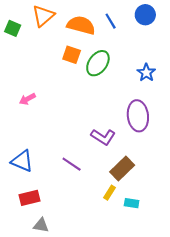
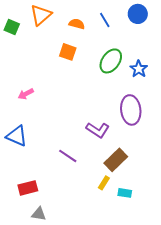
orange semicircle: (81, 25) -> (77, 24), size x0.6
green ellipse: (98, 63) -> (111, 61), moved
blue triangle: (22, 161) -> (17, 136), moved

